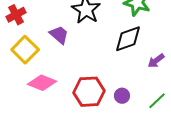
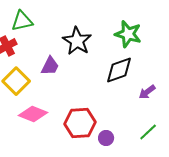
purple trapezoid: (59, 35) -> (50, 66), turned 75
purple circle: (122, 96) -> (106, 138), moved

